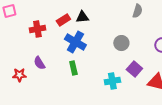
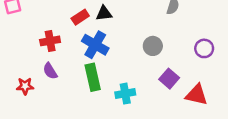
red cross: (37, 29) -> (50, 41), moved
green rectangle: (73, 68) -> (93, 77), size x1.5
cyan cross: (112, 81) -> (125, 94), moved

